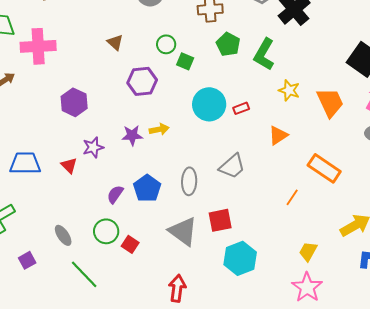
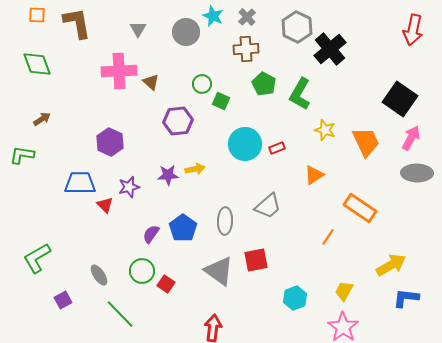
pink cross: (38, 46) -> (119, 71), moved
blue trapezoid: (25, 163) -> (80, 183), moved
cyan hexagon: (240, 258) -> (295, 298), moved, size x0.7

